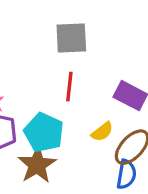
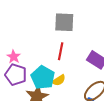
yellow semicircle: (102, 132) -> (59, 80), moved

